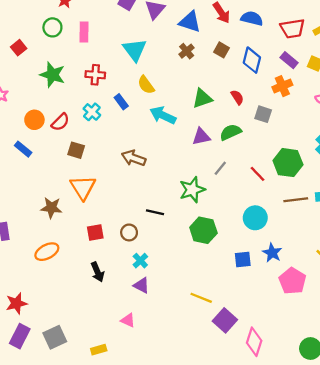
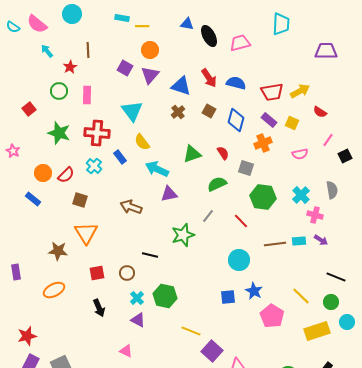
red cross: (95, 75) -> (97, 133), size x1.4
purple triangle: (201, 137) -> (169, 194), moved
green hexagon: (288, 163) -> (263, 197), moved
green hexagon: (203, 230) -> (165, 296), moved

